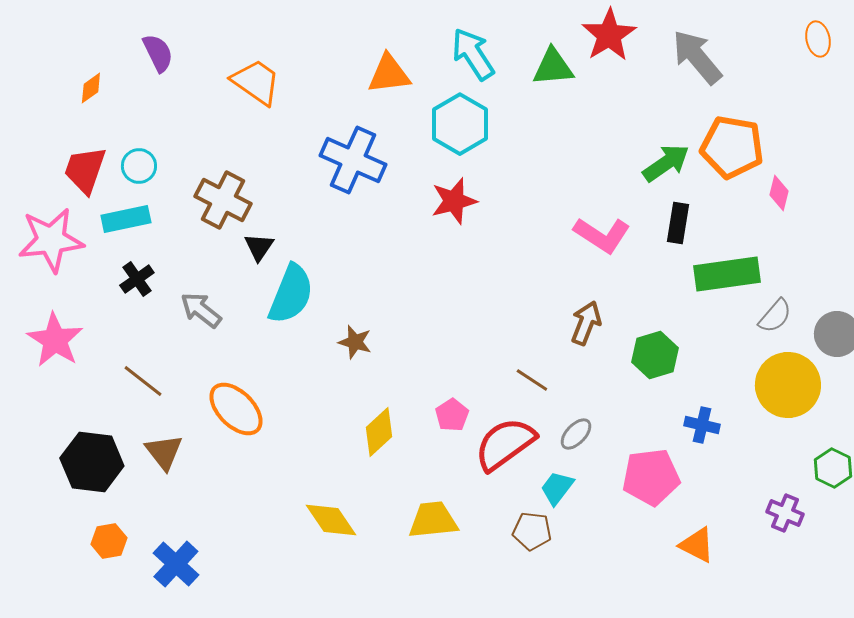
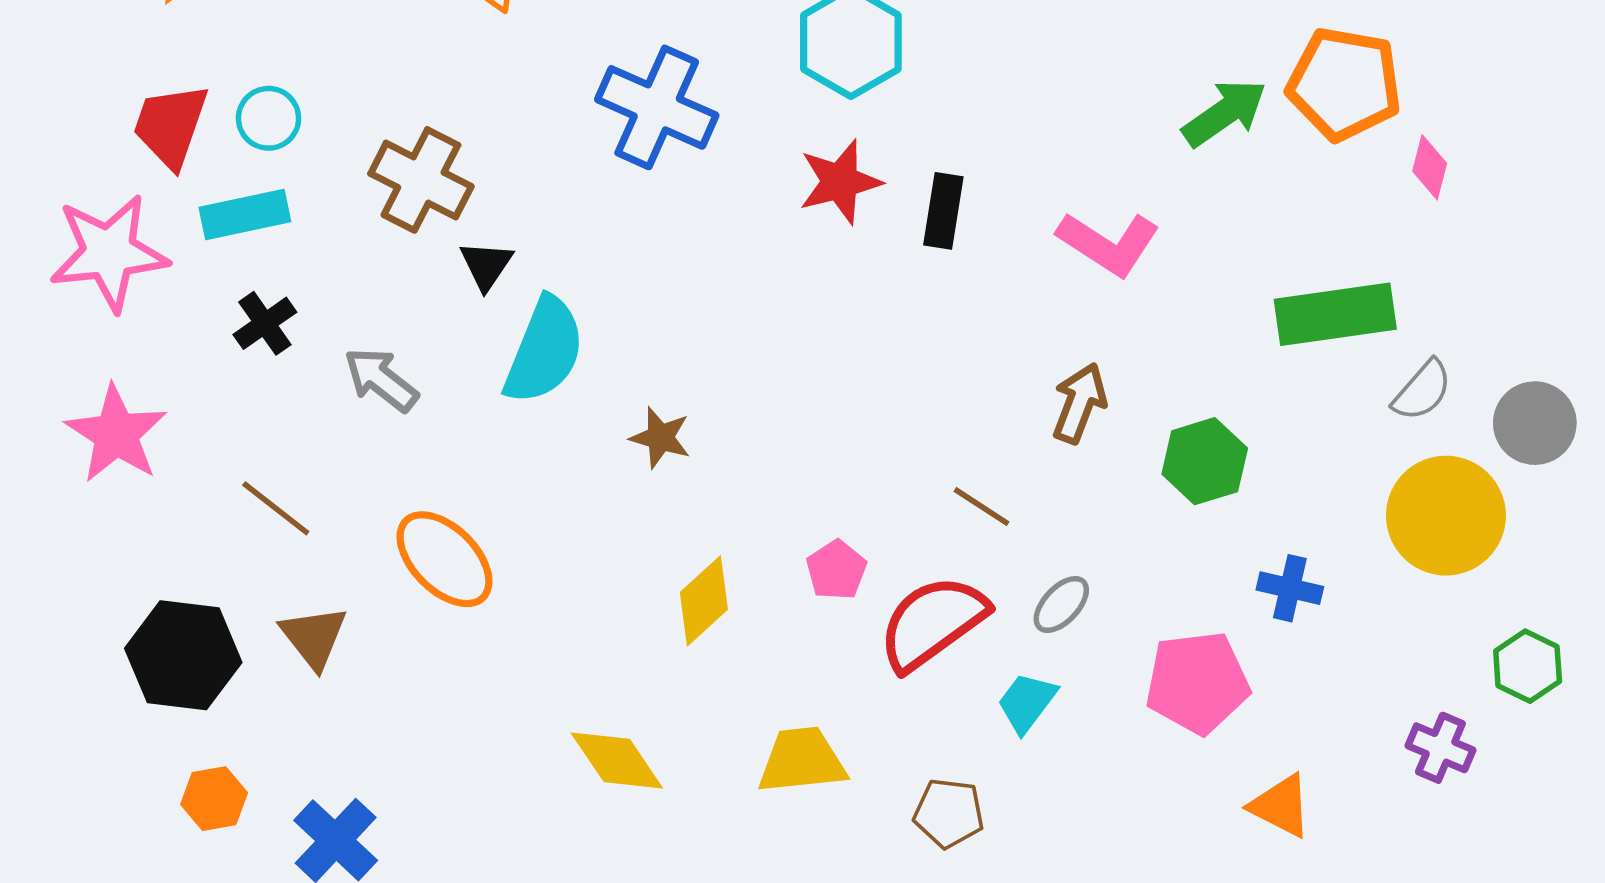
black rectangle: (678, 223) -> (943, 211), moved
brown pentagon: (532, 531) -> (949, 813), moved

